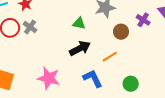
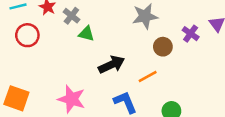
green triangle: (79, 23) -> (86, 34), moved
gray cross: (30, 27) -> (71, 16), moved

